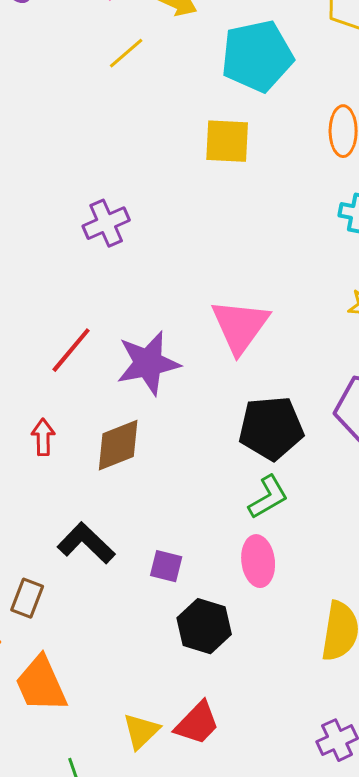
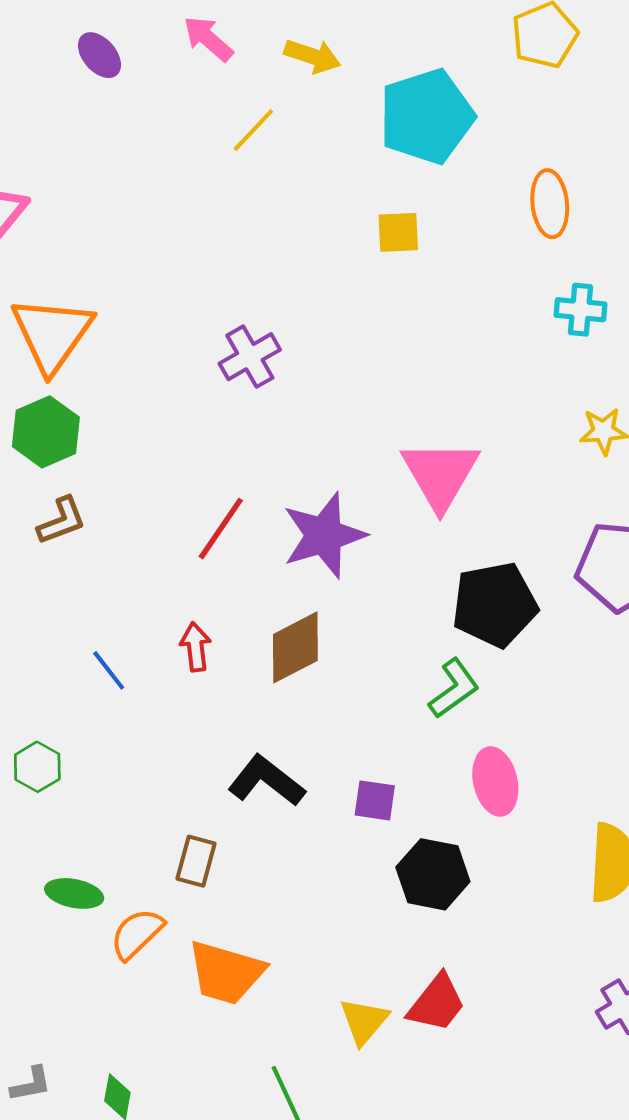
yellow square: (227, 141) -> (398, 232), size x0.7
green L-shape: (268, 497) -> (454, 689), moved
orange trapezoid: (41, 684) -> (226, 973), turned -44

